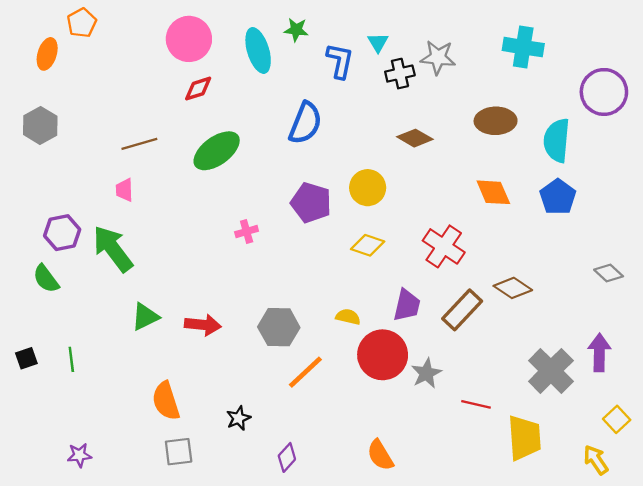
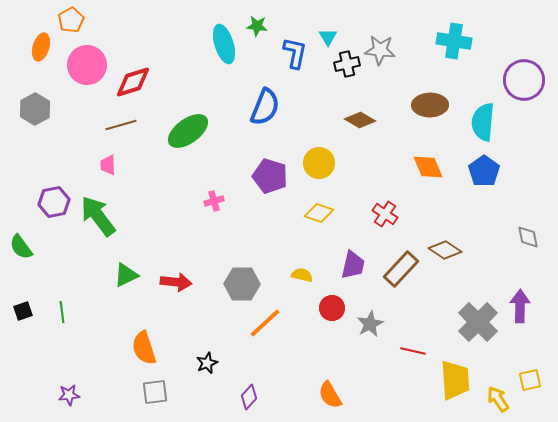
pink circle: (189, 39) -> (87, 65), moved
red diamond: (198, 89) -> (133, 82), moved, size x1.4
red cross: (444, 246) -> (385, 214), size x0.7
gray diamond: (609, 273) -> (528, 237), turned 35
green semicircle: (46, 279) -> (21, 247), moved
red circle: (383, 355) -> (332, 308), size x0.6
yellow square: (617, 419) -> (530, 380), moved, turned 30
yellow arrow: (596, 460) -> (498, 399), moved

